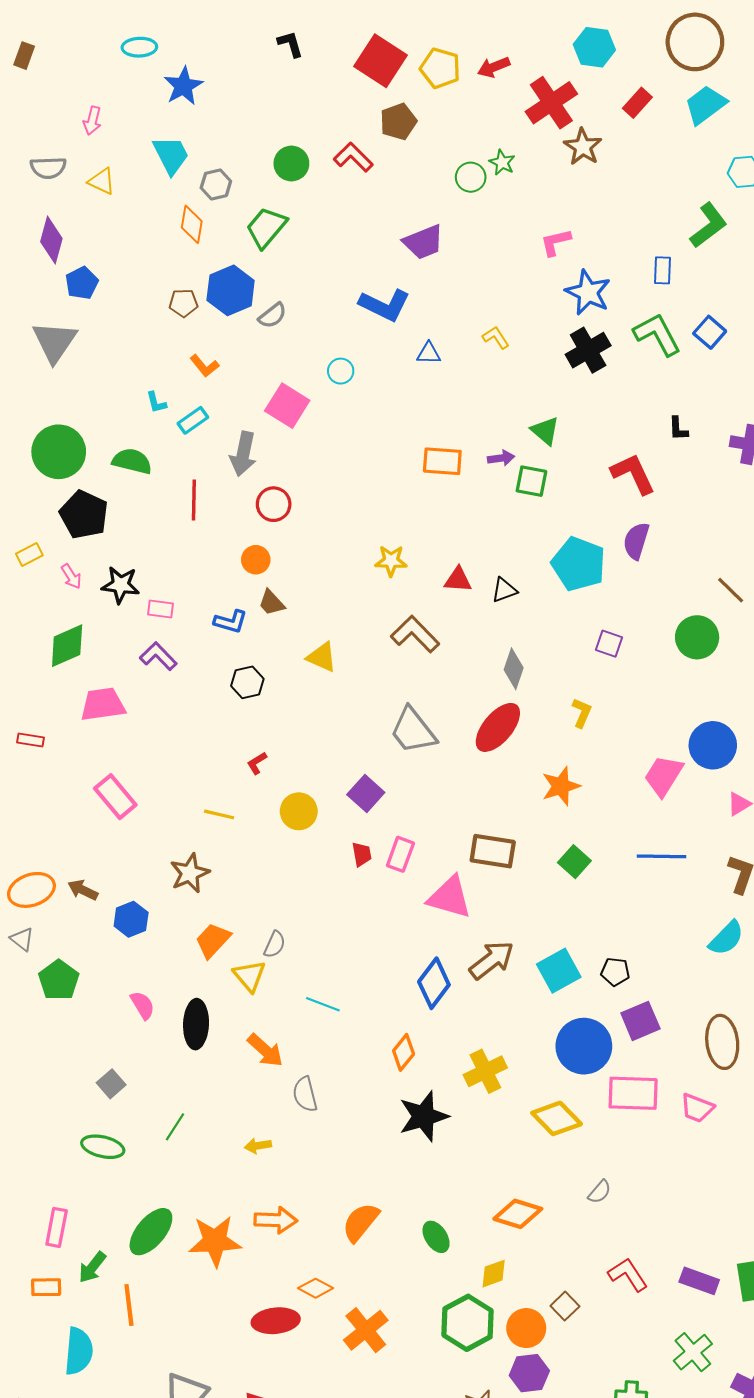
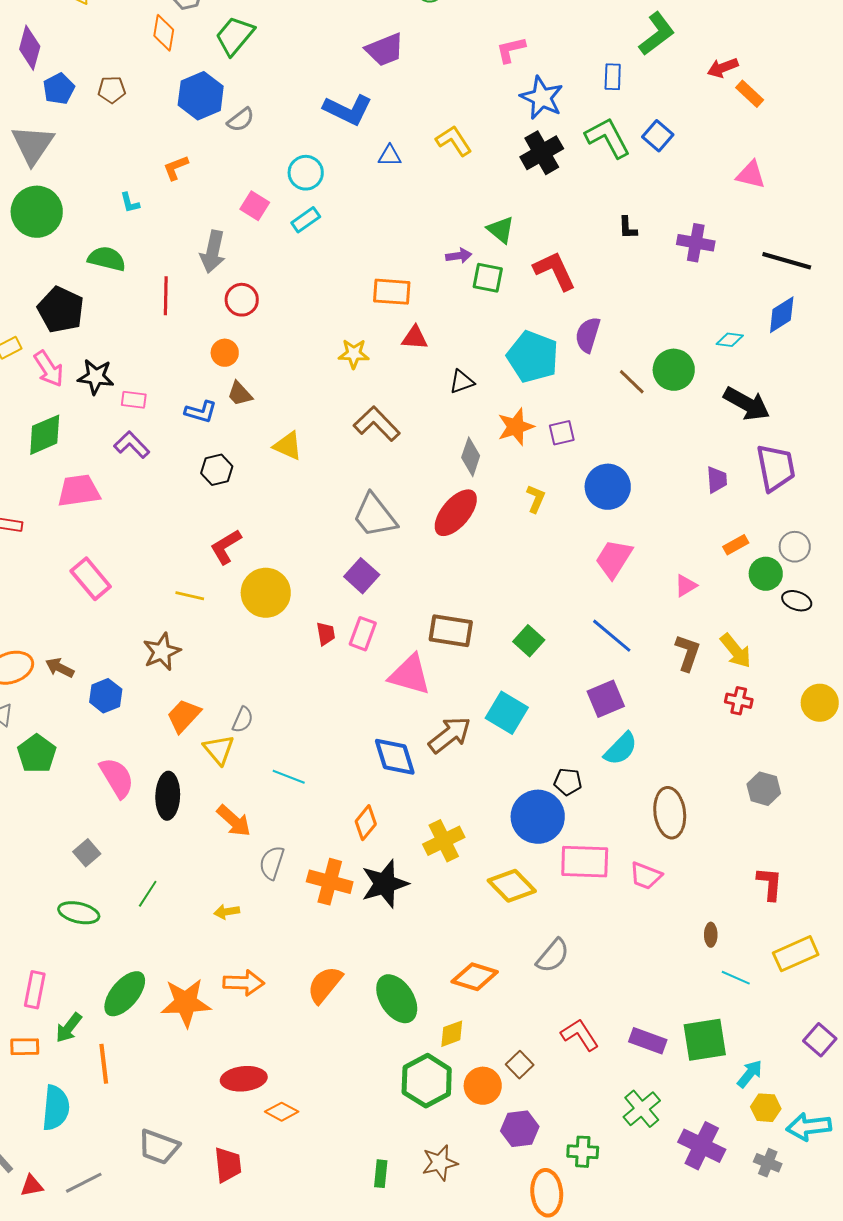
brown pentagon: (183, 303) -> (112, 90), moved
yellow L-shape: (496, 338) -> (454, 141), size x1.4
orange L-shape: (204, 366) -> (176, 168), turned 108
cyan circle: (341, 371) -> (306, 173), size x1.4
pink square: (287, 406) -> (255, 206), size x0.7
cyan rectangle: (193, 420) -> (306, 220), moved
green circle: (59, 452) -> (37, 212), moved
orange rectangle: (442, 461) -> (392, 292), moved
red L-shape: (633, 474) -> (555, 271), moved
pink arrow: (71, 577) -> (49, 369), size x1.5
red triangle: (458, 580) -> (415, 338), moved
brown line: (731, 590) -> (632, 382), moved
green circle: (697, 637) -> (674, 370), moved
purple square: (609, 644) -> (562, 433), turned -32
blue circle: (713, 745) -> (608, 487), moved
red L-shape: (257, 763) -> (226, 547), size x1.6
orange star: (561, 786) -> (516, 427), moved
purple square: (366, 793) -> (362, 576), moved
yellow circle: (299, 811) -> (266, 593), size x1.4
blue line: (661, 856) -> (612, 636), turned 39
cyan semicircle: (726, 938) -> (621, 749), moved
cyan square: (559, 971) -> (507, 713), moved, turned -30
black pentagon: (615, 972) -> (568, 782), moved
blue diamond: (434, 983) -> (395, 757), turned -54
pink semicircle: (143, 1005) -> (117, 778), size x1.5
purple square: (640, 1021) -> (606, 699), moved
gray semicircle: (305, 1094) -> (272, 863), turned 32
gray semicircle: (600, 1192) -> (553, 956), size x1.5
green ellipse: (436, 1237) -> (397, 999), size x1.6
orange diamond: (316, 1288) -> (282, 1112), moved
orange cross: (366, 1330) -> (330, 882), moved, turned -36
purple hexagon: (529, 1373) -> (520, 1129), moved

